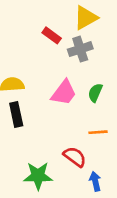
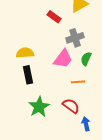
gray cross: (80, 49) -> (75, 38), moved
orange line: (98, 132) -> (78, 82), moved
green star: (38, 176) -> (39, 107), moved, turned -30

